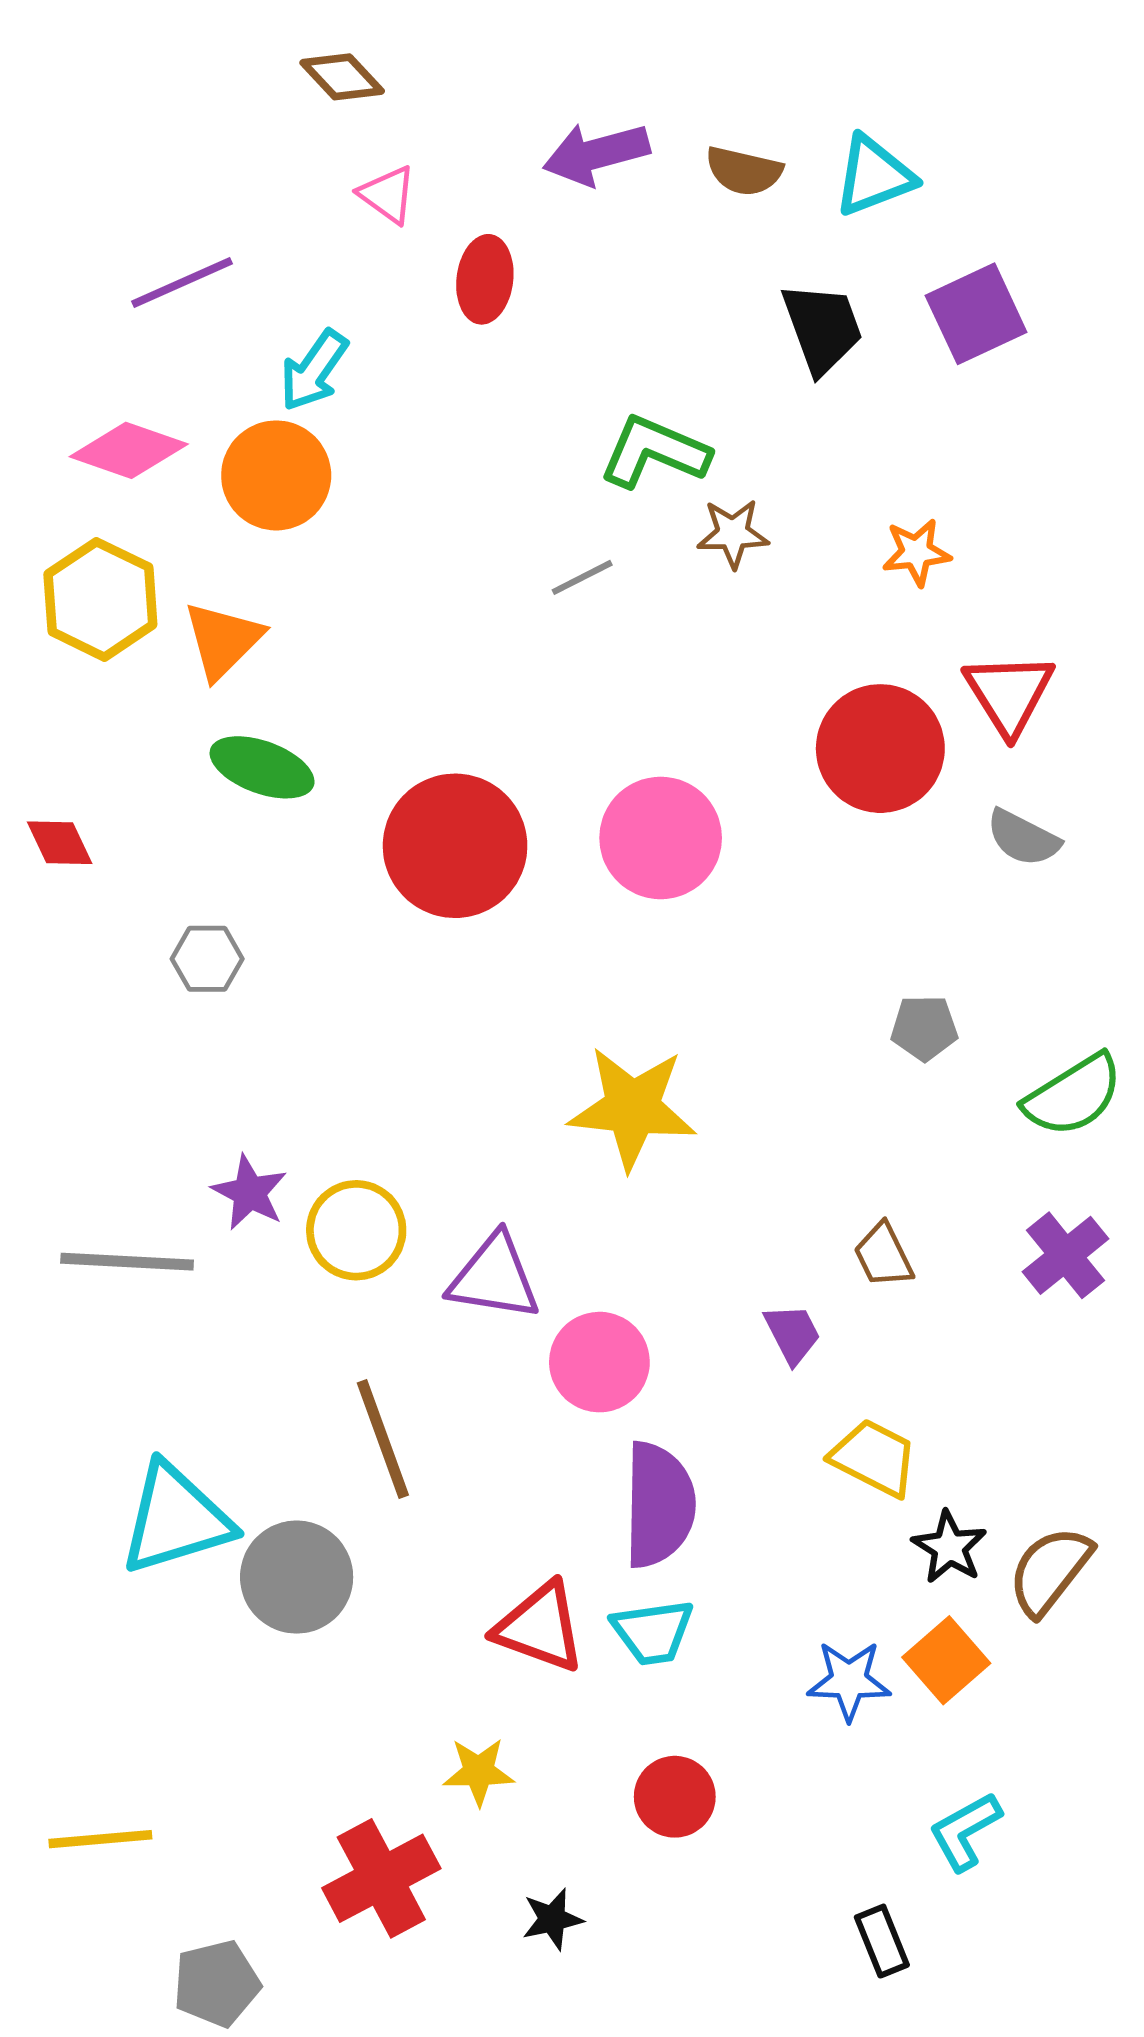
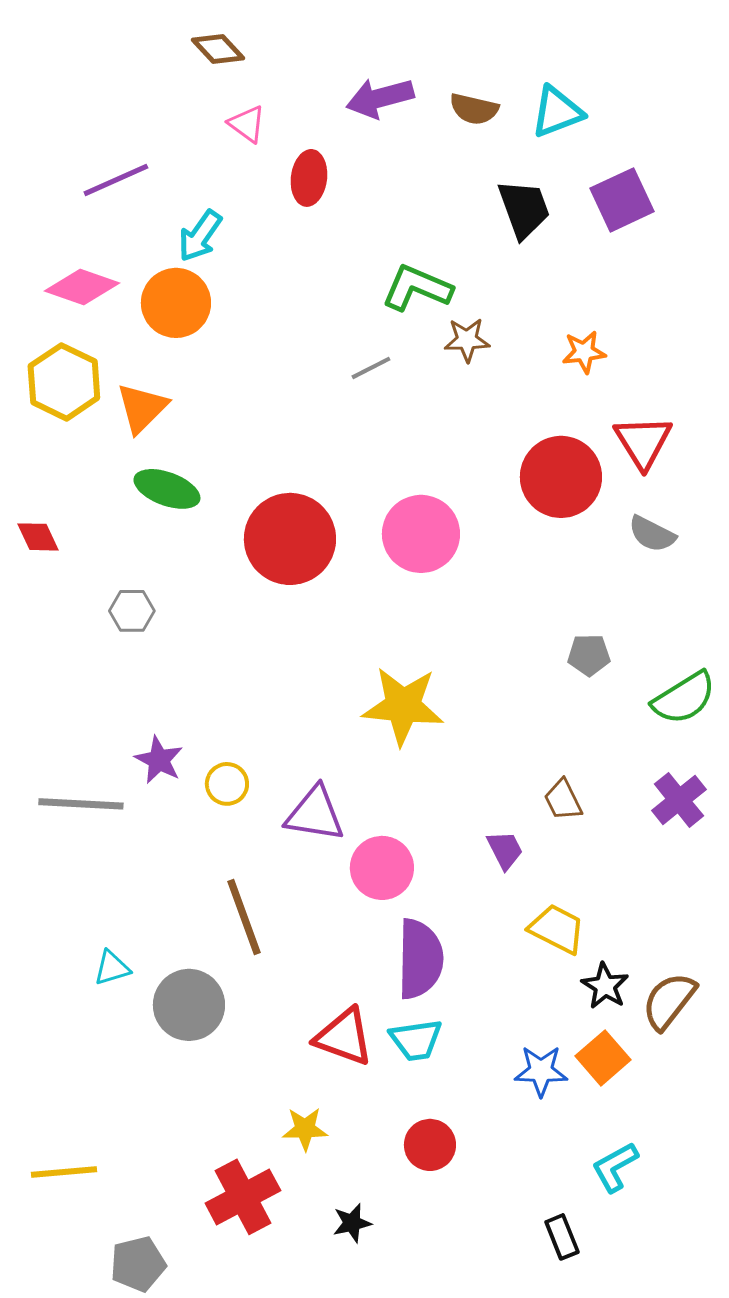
yellow circle: (356, 1230) -> (227, 784), size x0.7
cyan triangle: (176, 1519) -> (112, 968), size x0.5

